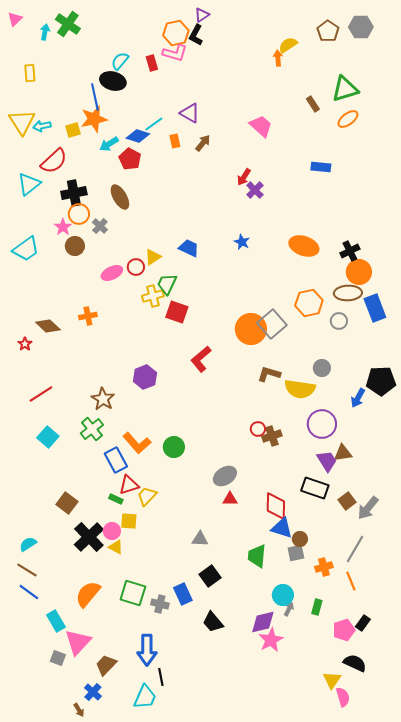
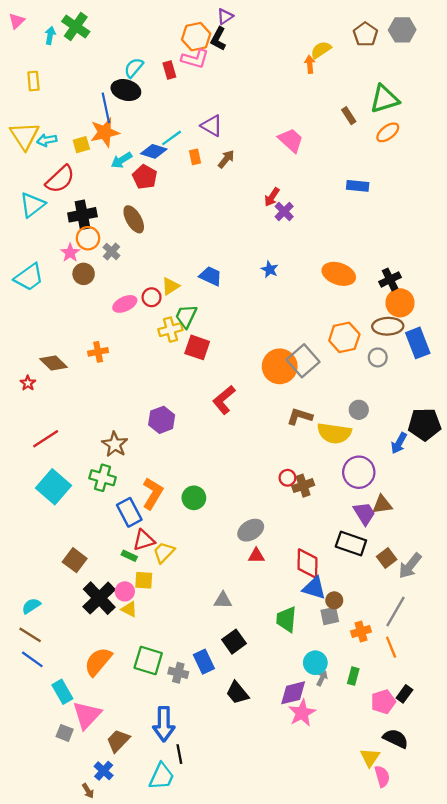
green cross: (92, 429) -> (103, 478), turned -35
cyan square: (48, 437) -> (53, 487), size x1.4
orange L-shape: (137, 443) -> (153, 493), turned -108

